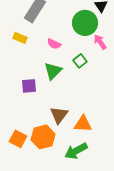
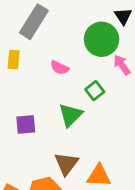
yellow rectangle: (20, 38) -> (14, 60), turned 72
green triangle: (53, 71) -> (70, 115), moved

